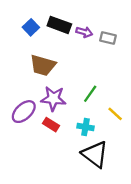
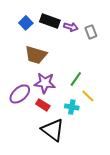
gray rectangle: (108, 38) -> (91, 32), turned 56
yellow line: (115, 114) -> (88, 96), moved
black triangle: (95, 154) -> (53, 130), moved

